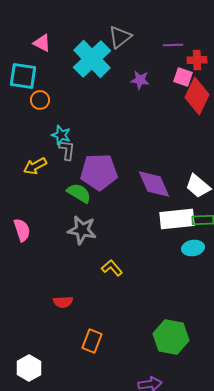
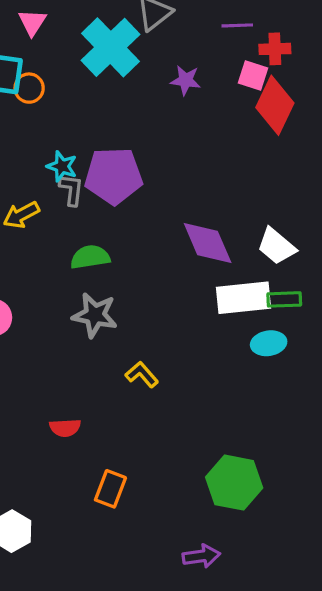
pink triangle: (42, 43) -> (32, 22), turned 36
orange circle: (40, 100) -> (29, 88), moved
purple pentagon: (99, 172) -> (114, 176), moved
green semicircle: (79, 193) -> (90, 257), turned -40

